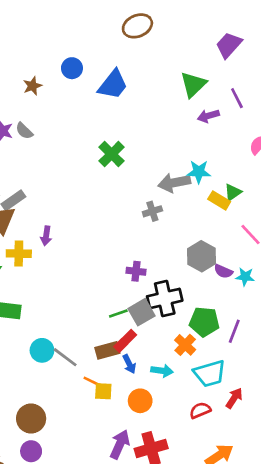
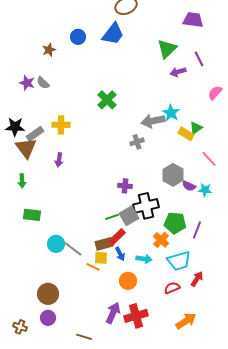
purple trapezoid: (229, 45) -> (193, 20), turned 55
blue trapezoid: (113, 85) -> (113, 34), moved
cyan star: (199, 172) -> (171, 113), turned 30
yellow cross: (19, 254) -> (61, 125), moved
yellow square: (103, 391) -> (101, 258), moved

